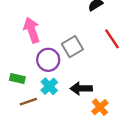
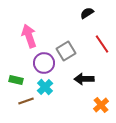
black arrow: (81, 88) -> (84, 79), moved
orange cross: (100, 107) -> (101, 105), moved

